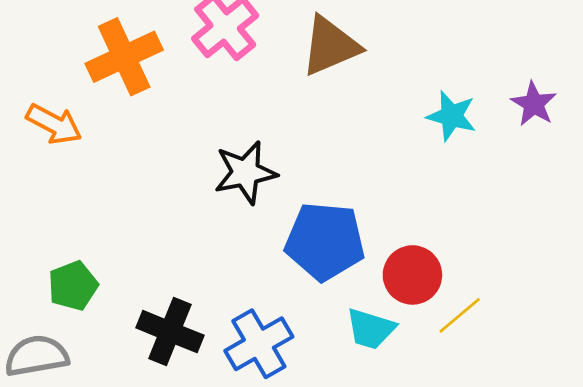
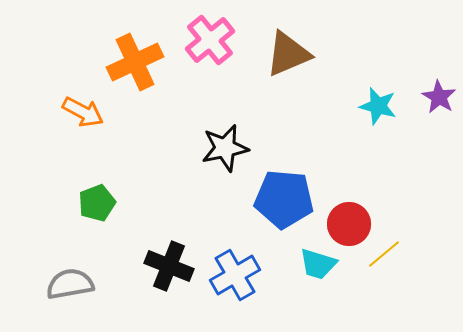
green pentagon: (73, 286) -> (97, 203), moved

